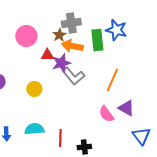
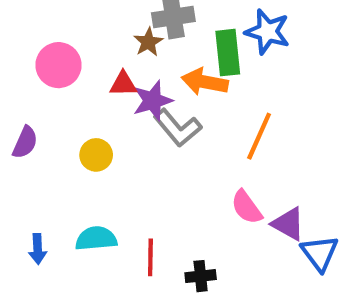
pink circle: (26, 36) -> (58, 65), moved
orange arrow: (72, 46) -> (205, 82), moved
purple triangle: (126, 108) -> (288, 224), moved

